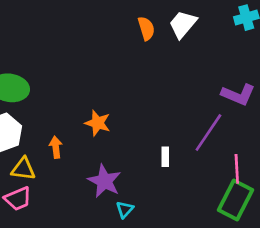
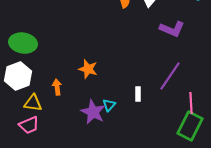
purple L-shape: (238, 95) -> (172, 29), moved
cyan triangle: (125, 209) -> (109, 105), moved

